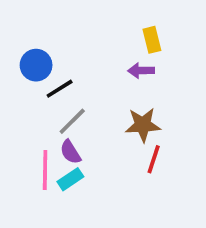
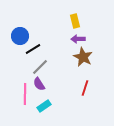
yellow rectangle: (152, 40) -> (75, 21), moved
brown star: (143, 125) -> (83, 57), moved, turned 30
cyan rectangle: (70, 179) -> (44, 106), moved

